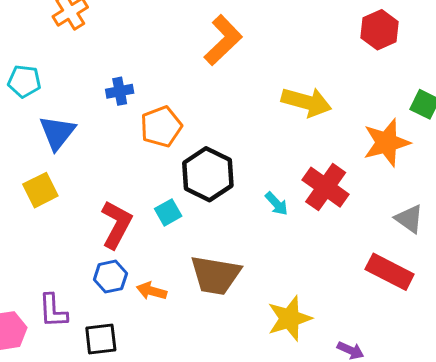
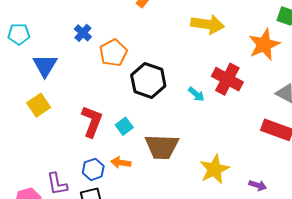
blue cross: (120, 91) -> (83, 33), turned -30
cyan square: (168, 212) -> (124, 126), moved
blue hexagon: (110, 277) -> (93, 169), moved

